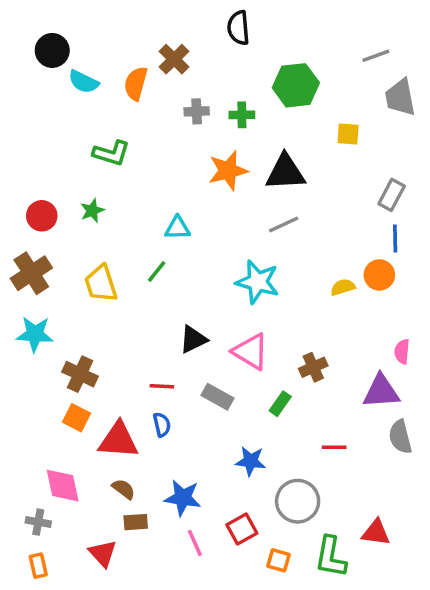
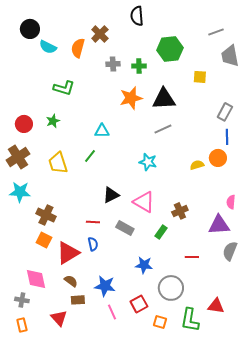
cyan star: (258, 282) -> (148, 162), size x0.7
gray semicircle: (400, 437) -> (230, 251), turned 36
red triangle: (118, 440) -> (68, 253), turned -35

